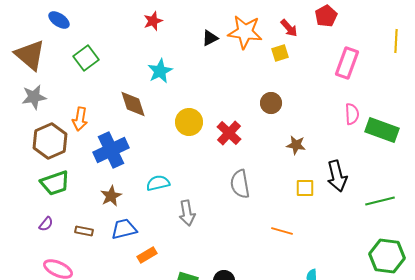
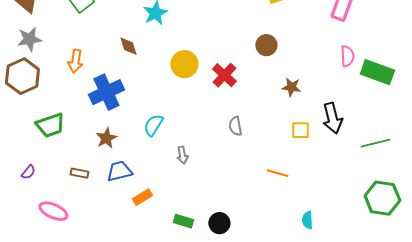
brown diamond: (133, 104) -> (128, 46), size x0.7
brown hexagon: (50, 141) -> (22, 76), moved
cyan semicircle: (158, 183) -> (153, 125), turned -45
gray semicircle: (240, 184) -> (235, 126), size x0.7
gray arrow: (187, 213) -> (182, 155), size x0.7
purple semicircle: (46, 224) -> (28, 172), moved

